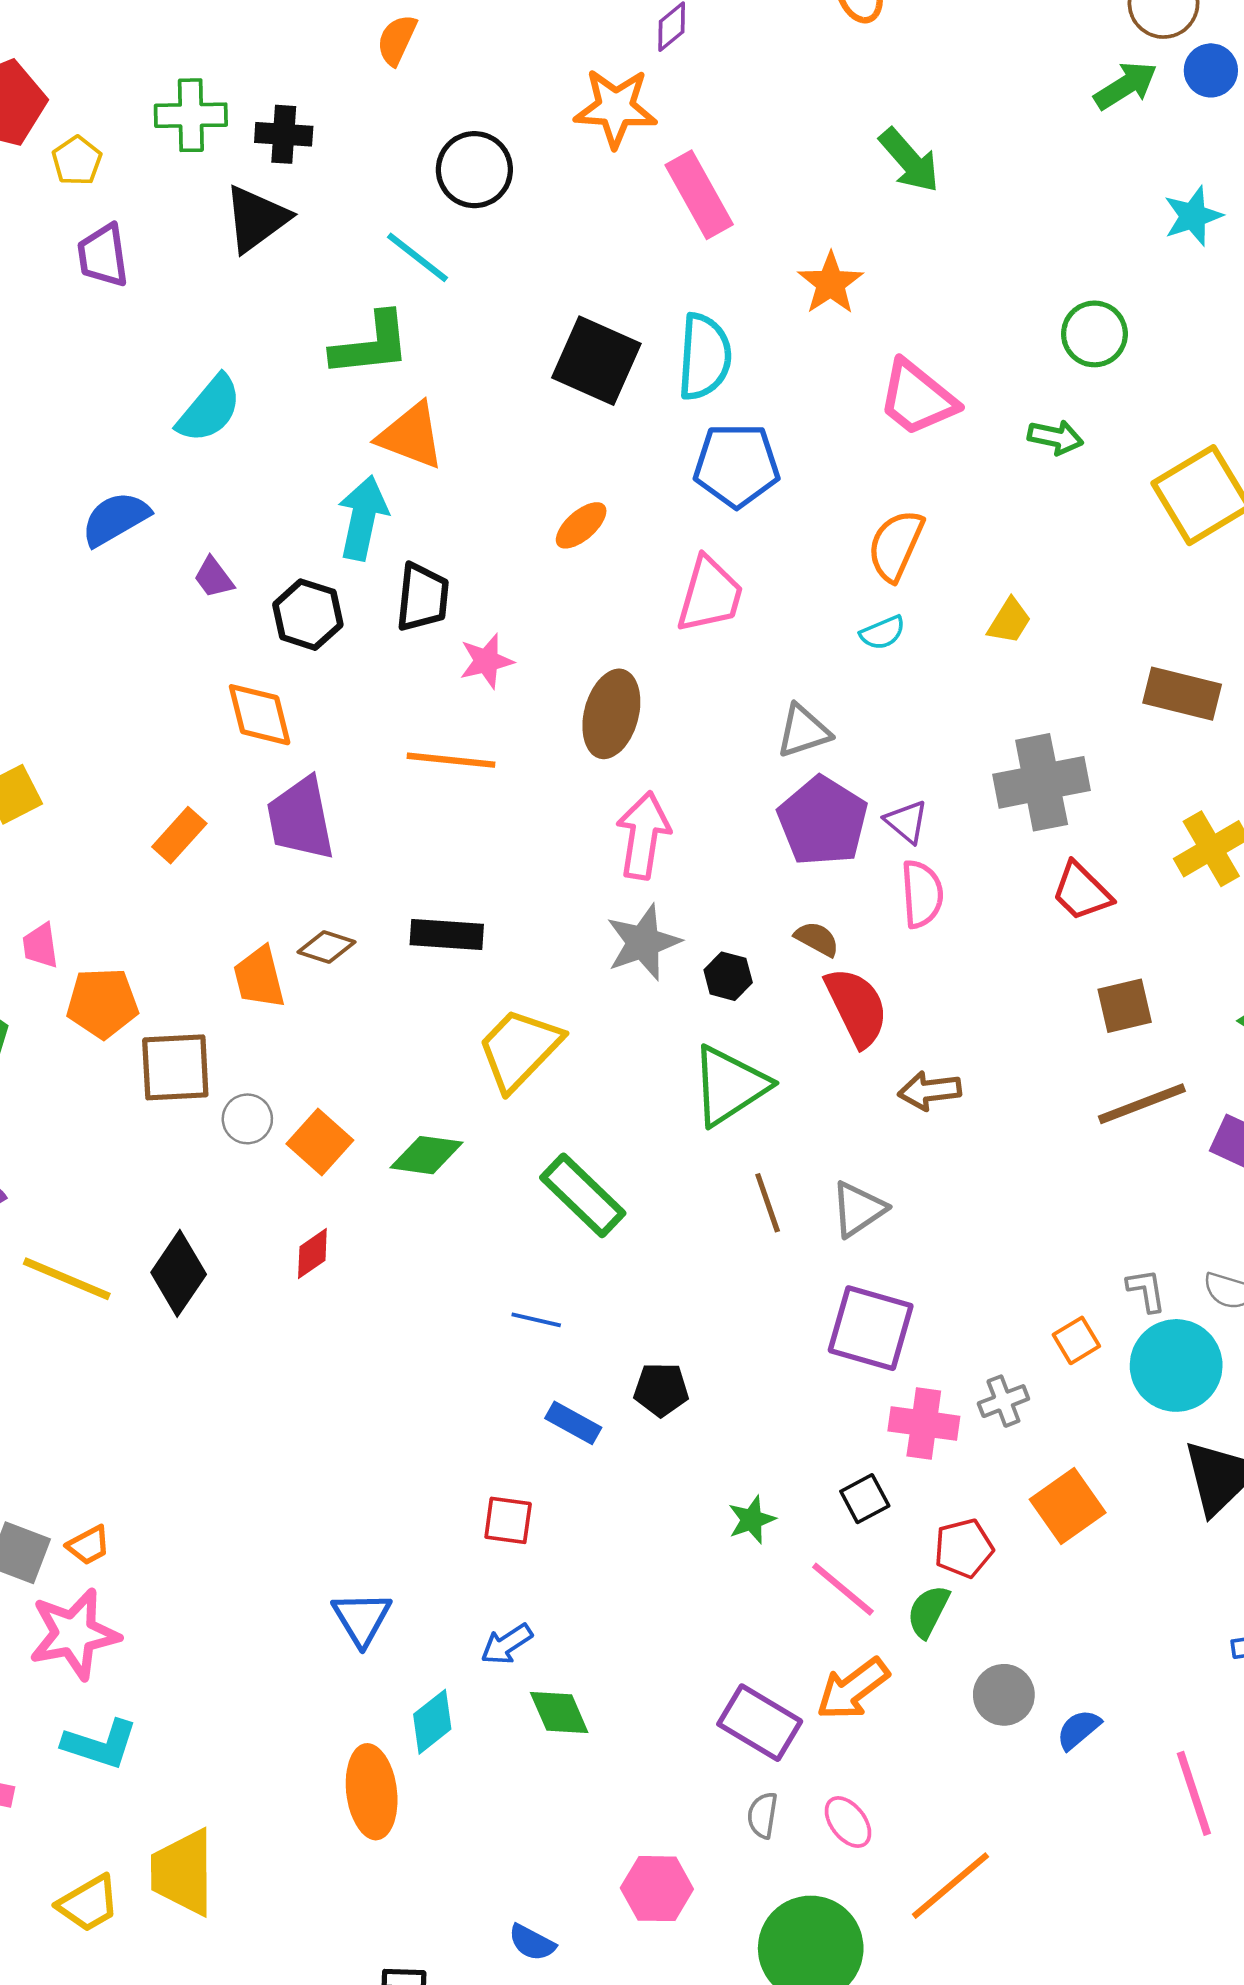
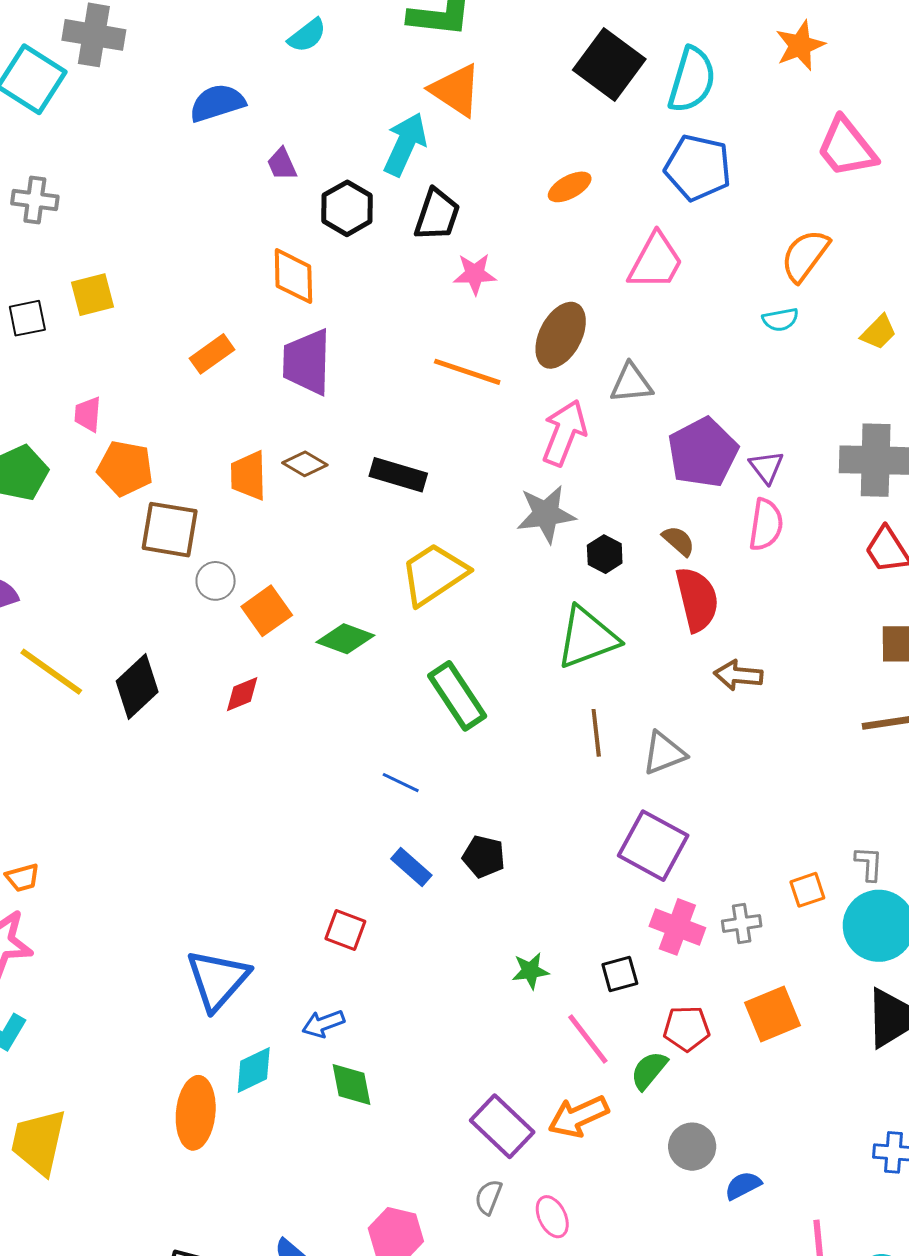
cyan semicircle: (209, 409) -> (307, 35), size x0.7
gray triangle: (803, 731) -> (631, 383), moved
orange line: (451, 760) -> (467, 372), moved
blue triangle: (362, 1618) -> (218, 980), size x1.4

